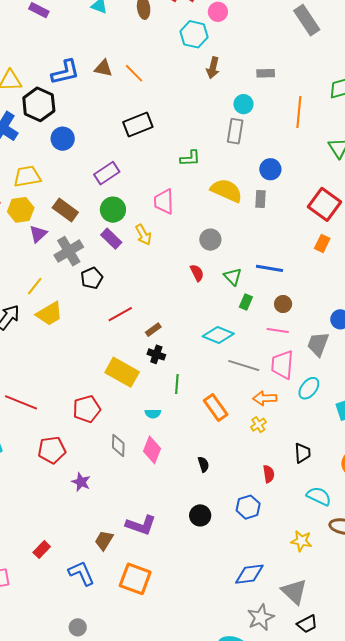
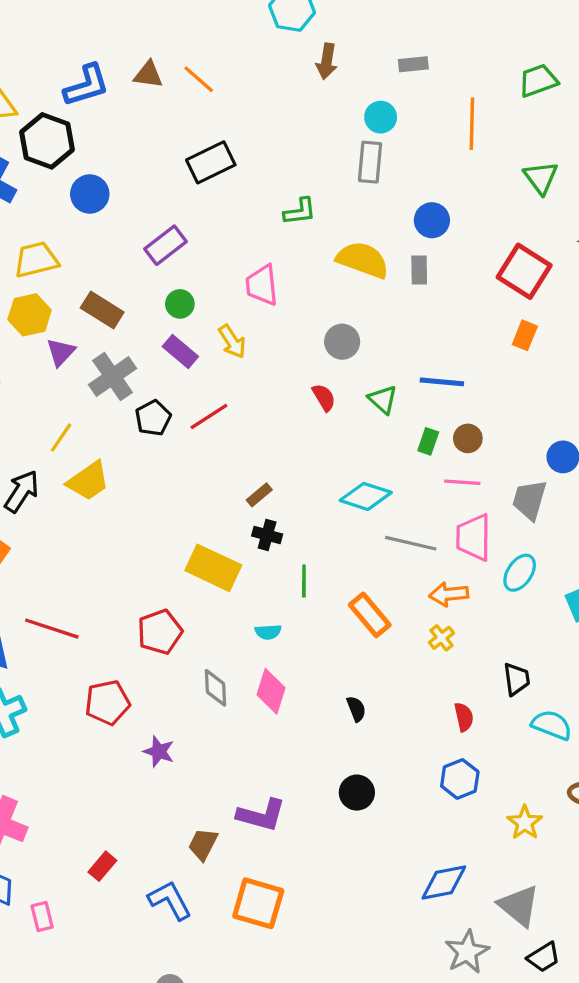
green circle: (113, 210) -> (180, 304), size x0.7
green rectangle: (246, 302) -> (428, 441), moved
red line: (120, 314) -> (209, 416), moved
cyan semicircle: (319, 496) -> (552, 725), moved
blue hexagon: (248, 507) -> (460, 779), moved
yellow star: (301, 541) -> (525, 823), turned 30

